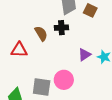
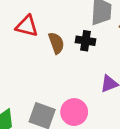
red triangle: (19, 50) -> (27, 26), moved

